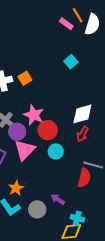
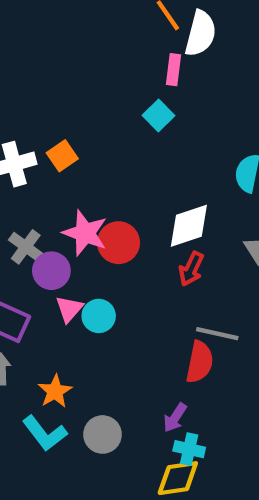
pink rectangle: (66, 24) -> (174, 70), moved, turned 64
red circle: (48, 130) -> (118, 243), moved
pink triangle: (25, 150) -> (69, 309), size x0.6
cyan circle: (56, 151) -> (99, 316), moved
purple arrow: (58, 199) -> (175, 418), moved, turned -88

